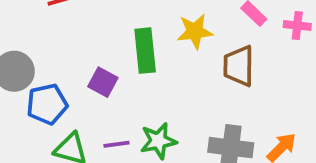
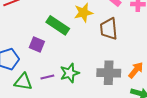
green rectangle: (145, 51) -> (58, 25), turned -45

